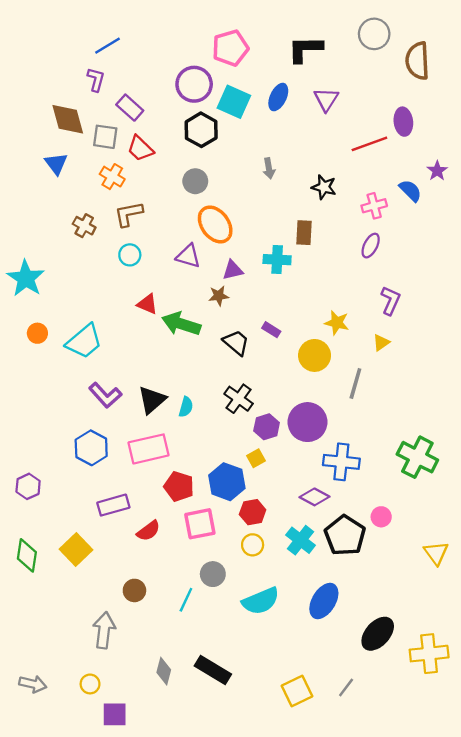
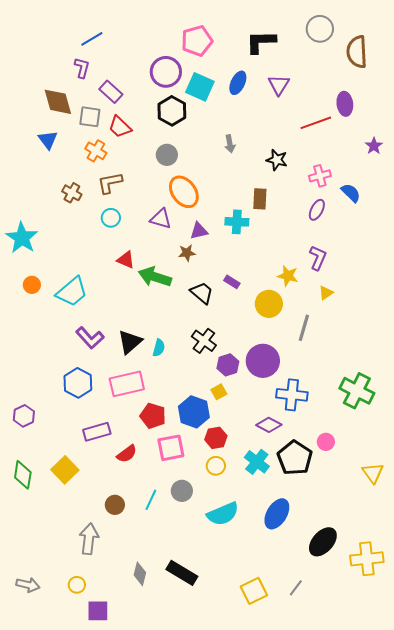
blue semicircle: (410, 191) -> (351, 193), moved
purple L-shape: (391, 300) -> (318, 258), moved
cyan line: (186, 600) -> (151, 500), moved

